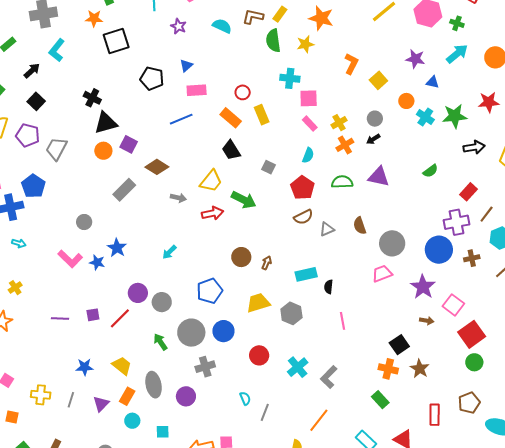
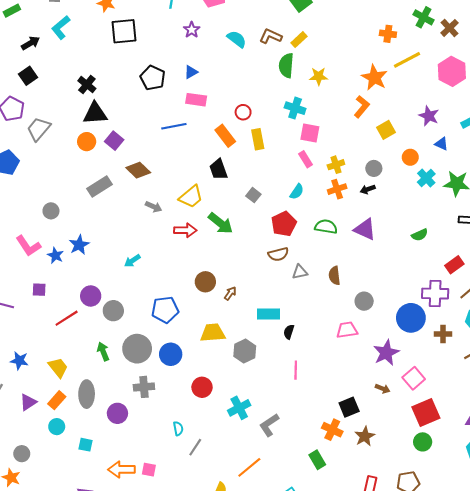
orange star: (321, 18) -> (374, 78), moved
gray circle: (392, 243) -> (364, 301), size x0.7
purple square: (93, 315) -> (39, 290), moved

